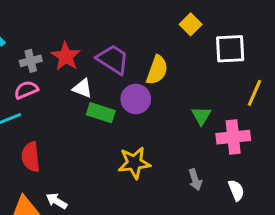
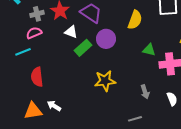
yellow semicircle: (157, 70) -> (135, 20), moved
green rectangle: (101, 113) -> (83, 48), turned -60
green triangle: (201, 116) -> (149, 50), turned -48

